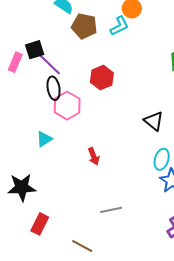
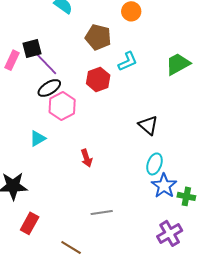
brown pentagon: (84, 26) -> (98, 37), moved
cyan L-shape: (119, 26) -> (128, 61), moved
black ellipse: (54, 88) -> (49, 88), turned 65

